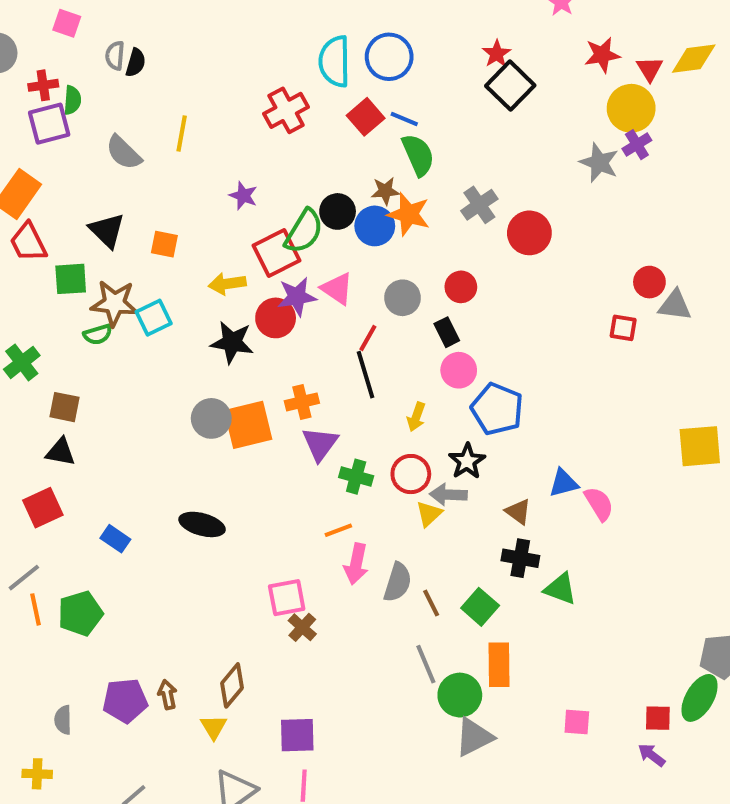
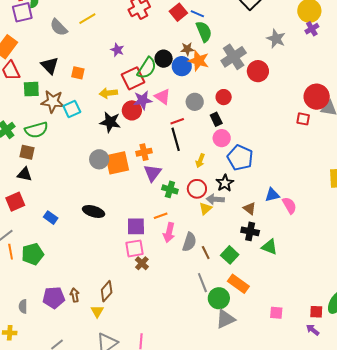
yellow line: (182, 134) -> (87, 19), turned 48
gray star: (599, 163) -> (276, 39), moved
gray cross: (479, 205) -> (234, 57), size x1.4
red circle: (649, 282) -> (317, 97), size x1.6
green semicircle: (98, 334) -> (36, 130), moved, size x1.6
red line: (368, 338) -> (177, 121), turned 40
orange rectangle: (499, 665) -> (238, 284), turned -55
purple square: (297, 735) -> (136, 226), moved

